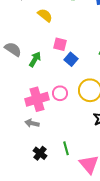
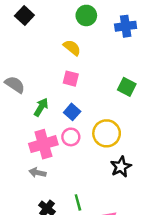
yellow semicircle: (45, 15) -> (72, 48), moved
green arrow: (35, 59) -> (41, 107), moved
blue square: (71, 59) -> (72, 112), moved

